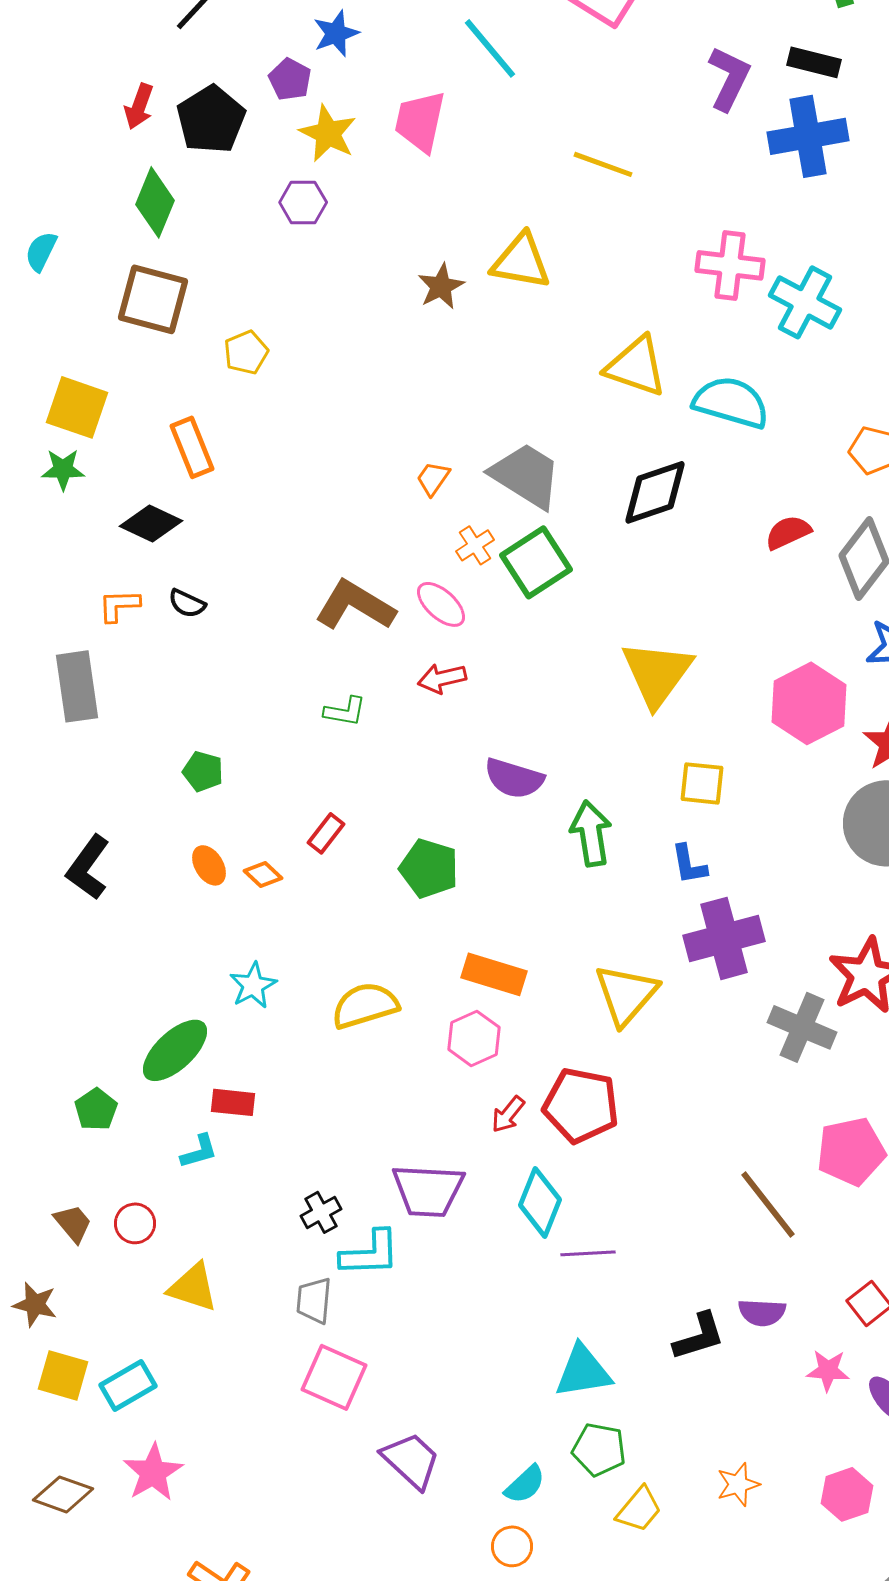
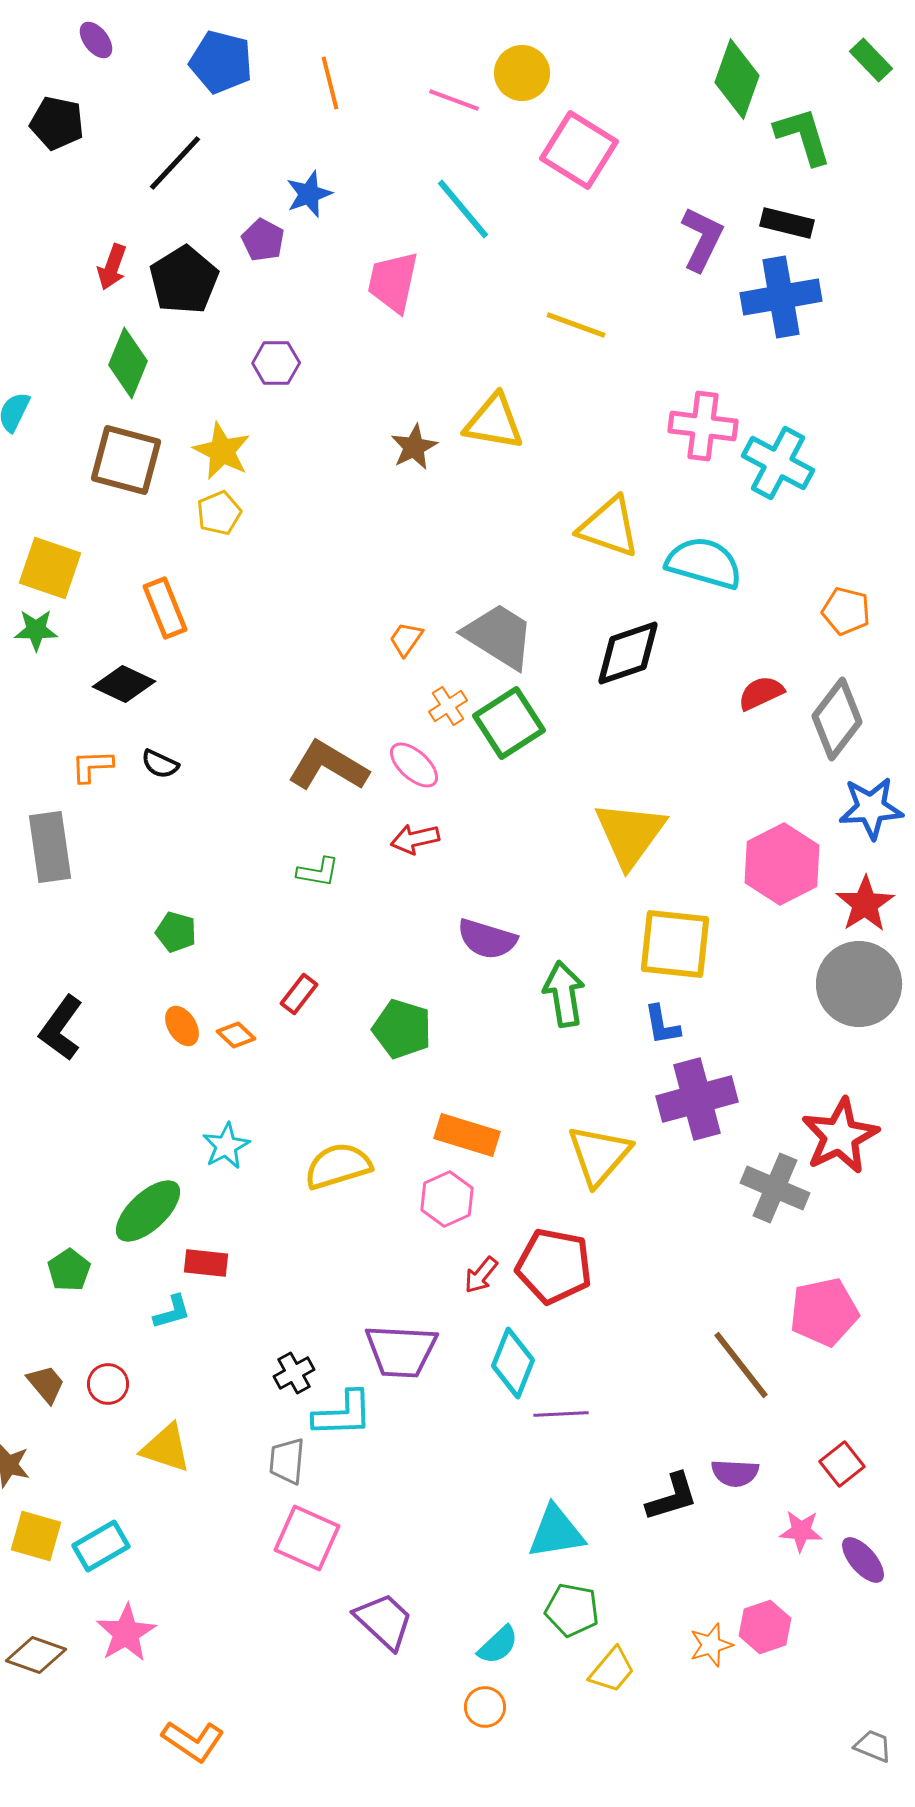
yellow star: (328, 133) -> (222, 451), moved
yellow square: (702, 783) -> (675, 944), size x1.6
pink hexagon: (847, 1494) -> (765, 1627), moved

